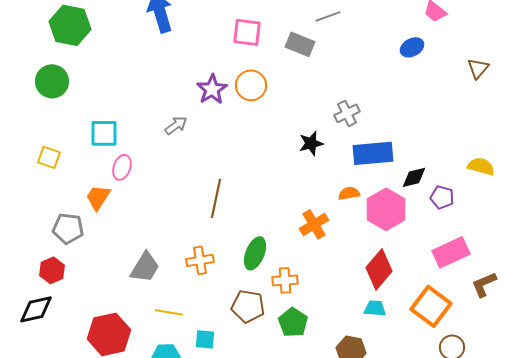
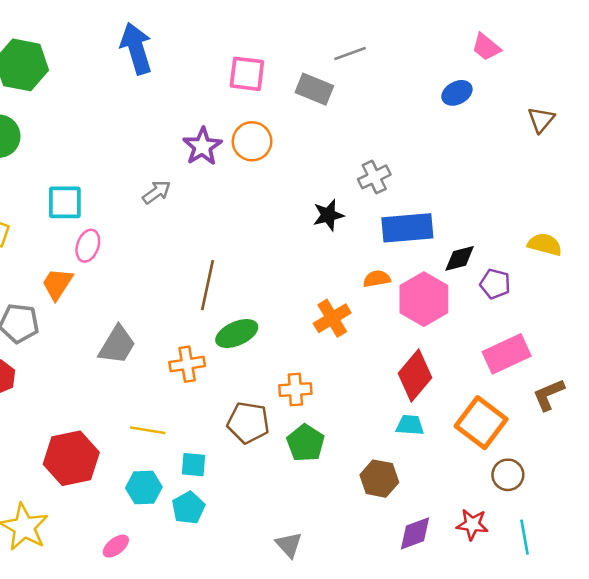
green ellipse: (255, 253) -> (237, 334), moved, turned 44
gray trapezoid: (145, 267) -> (117, 345), moved

